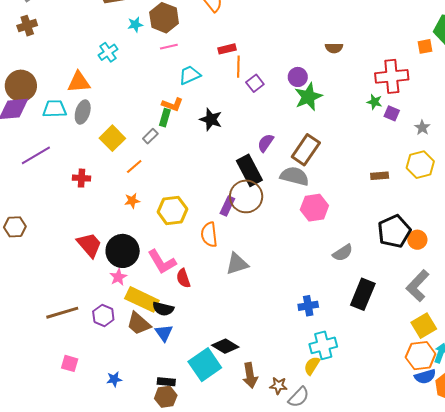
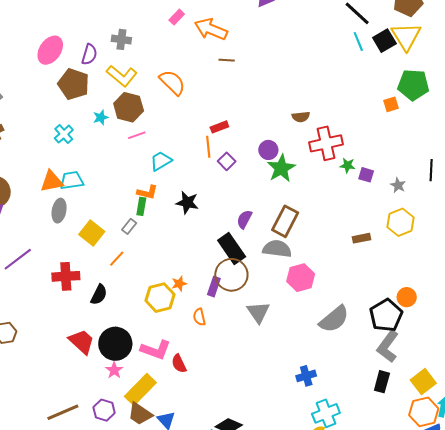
red rectangle: (227, 49) -> (219, 127), moved
cyan cross: (108, 52) -> (64, 134), moved
red cross: (392, 76) -> (326, 143), moved
cyan trapezoid: (55, 109) -> (72, 180), moved
red cross: (81, 178) -> (66, 276), size x1.5
orange star: (132, 201) -> (179, 284), moved
black pentagon: (394, 231) -> (386, 315), moved
orange semicircle: (209, 235) -> (199, 317), size x0.7
gray semicircle: (343, 253) -> (334, 319), size x1.5
pink L-shape: (162, 262) -> (156, 350), turned -32
gray triangle: (237, 264) -> (258, 312), moved, turned -40
gray L-shape: (418, 286) -> (388, 346), moved
black rectangle: (363, 294) -> (382, 382), moved, size x0.7
yellow rectangle: (142, 299) -> (140, 390), turned -64
black semicircle: (163, 309) -> (99, 295), moved, turned -70

